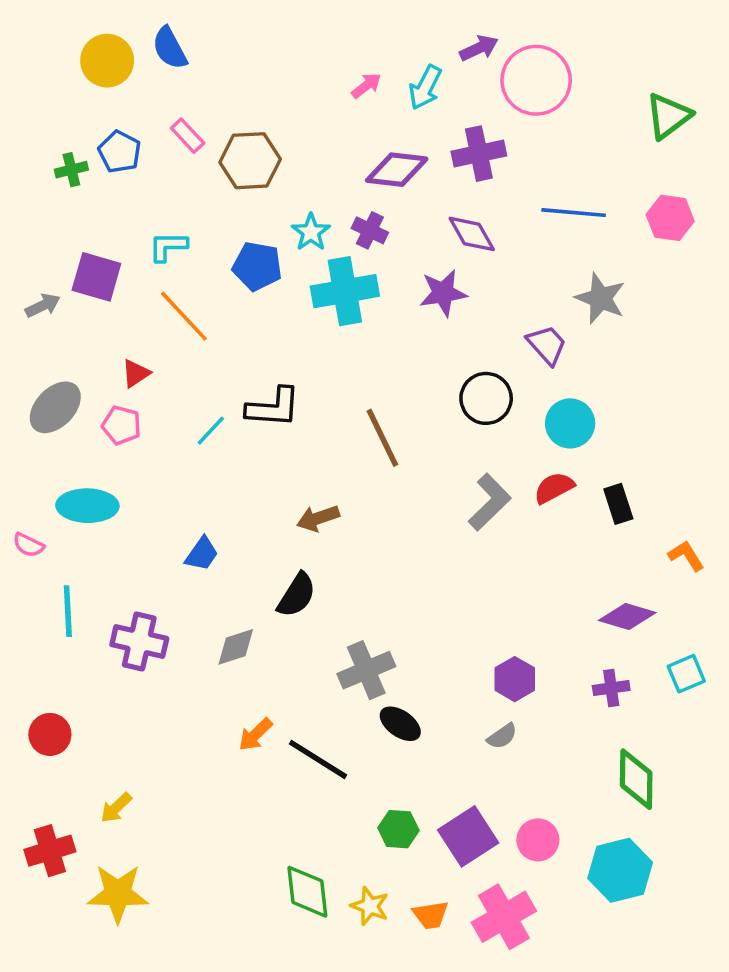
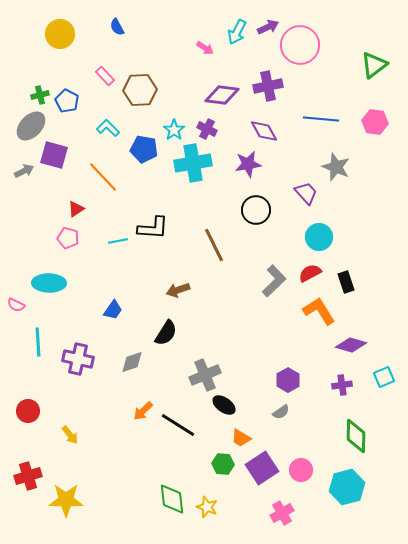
blue semicircle: (170, 48) -> (117, 27), moved, size x0.7
pink arrow: (366, 86) -> (205, 48), turned 72
cyan arrow: (425, 87) -> (237, 32), moved
blue pentagon: (120, 152) -> (67, 101), moved
cyan L-shape: (168, 246) -> (108, 128), moved, turned 45
black circle: (486, 398) -> (256, 210), moved
gray ellipse: (55, 407) -> (31, 126), moved
cyan line: (211, 431) -> (118, 241), turned 36
orange L-shape: (686, 556) -> (319, 311), moved, size x1.6
yellow arrow: (116, 808) -> (70, 435), moved, turned -84
orange trapezoid: (431, 915) -> (241, 438), moved, turned 40
pink cross: (504, 917) -> (282, 513), size x0.7

